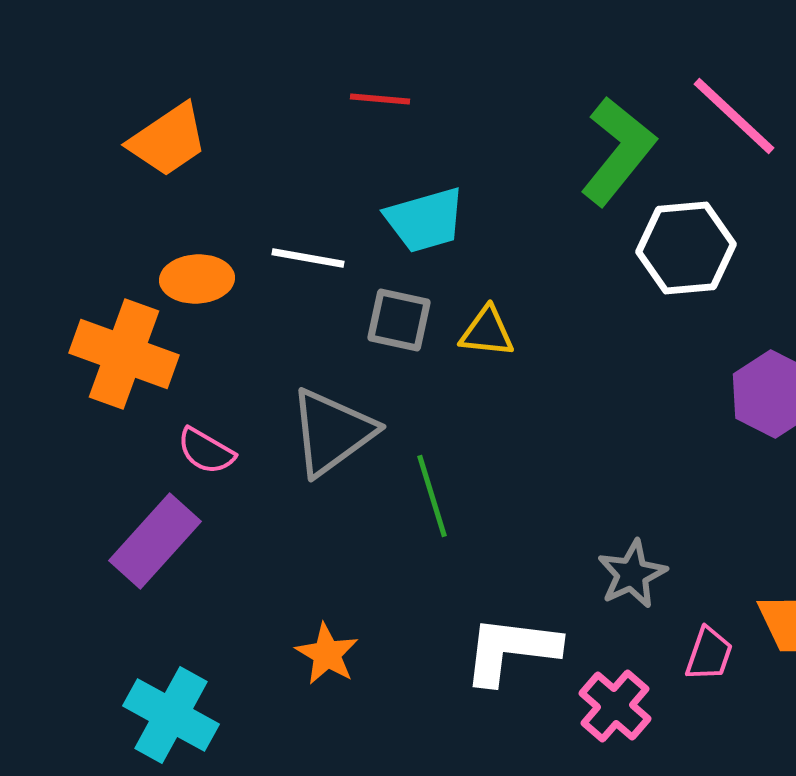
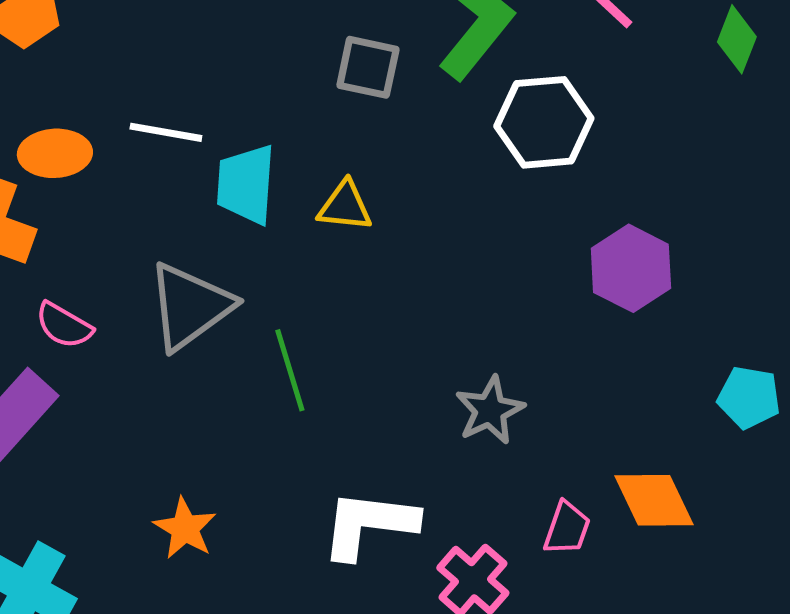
cyan trapezoid: (425, 220) -> (246, 184), moved, turned 110
gray square: (399, 320) -> (368, 67), moved
gray star: (632, 574) -> (490, 410), moved

